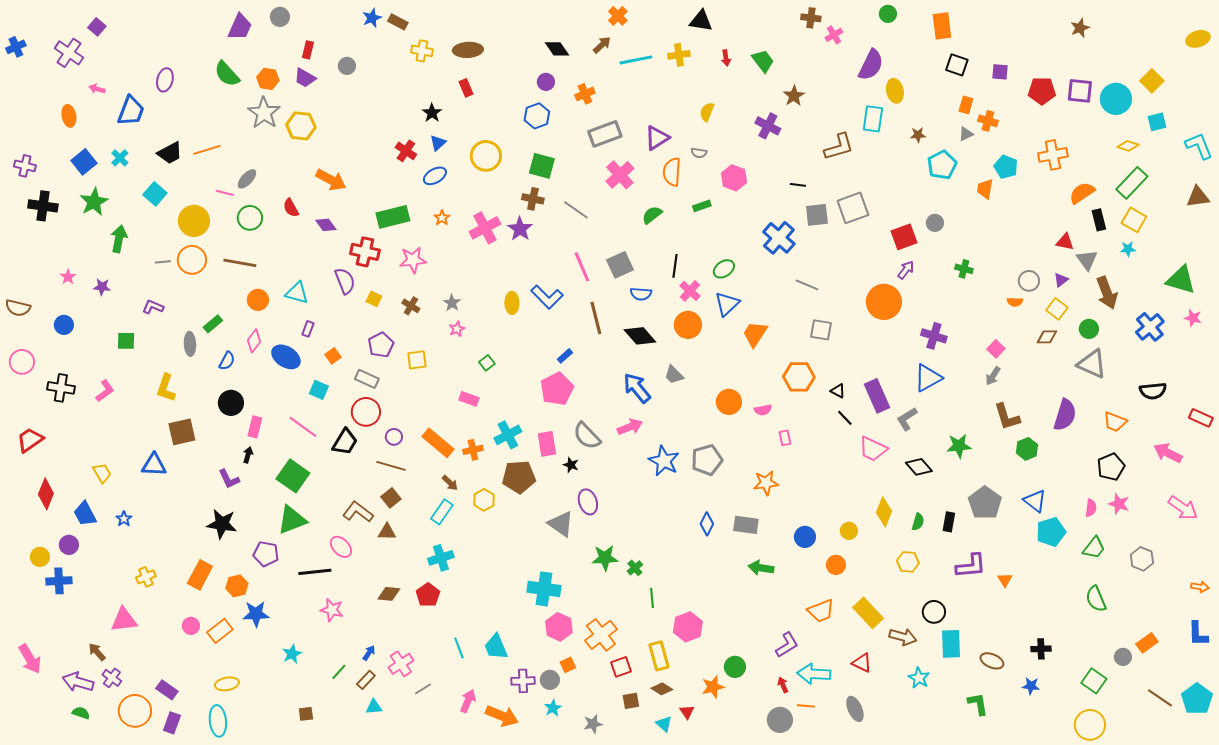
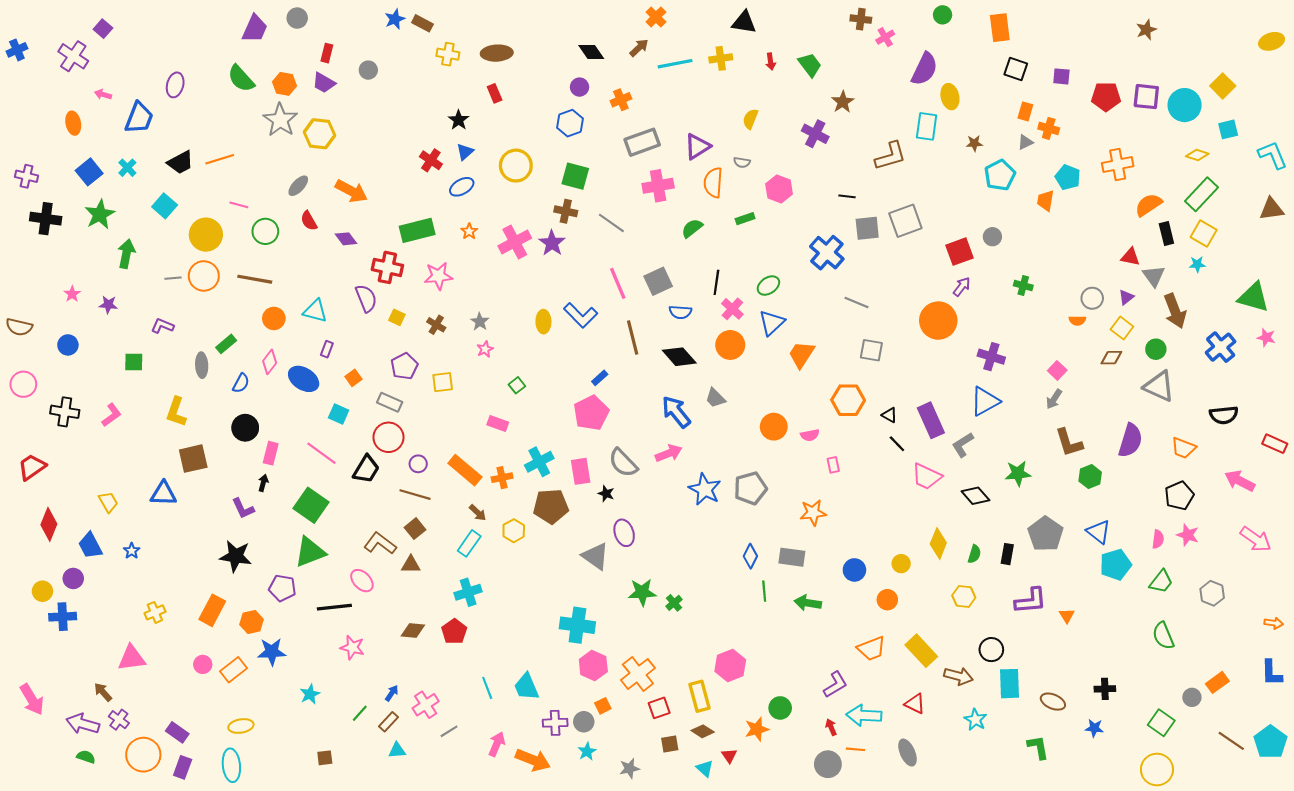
pink cross: (620, 175) -> (658, 186), turned 32
gray ellipse: (247, 179) -> (298, 186), moved
green line: (652, 598) -> (764, 591), moved

